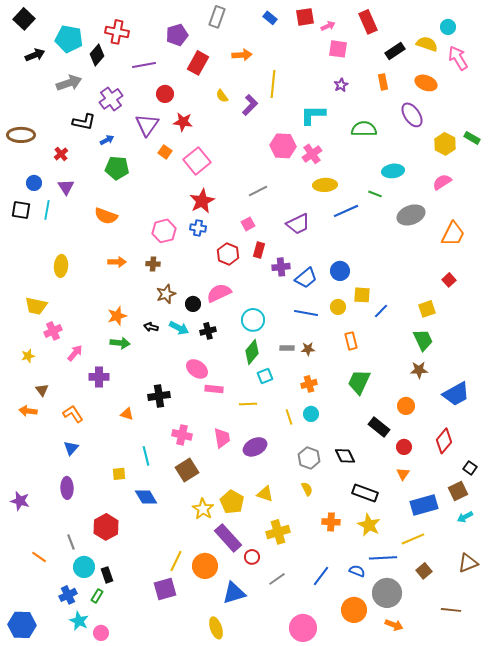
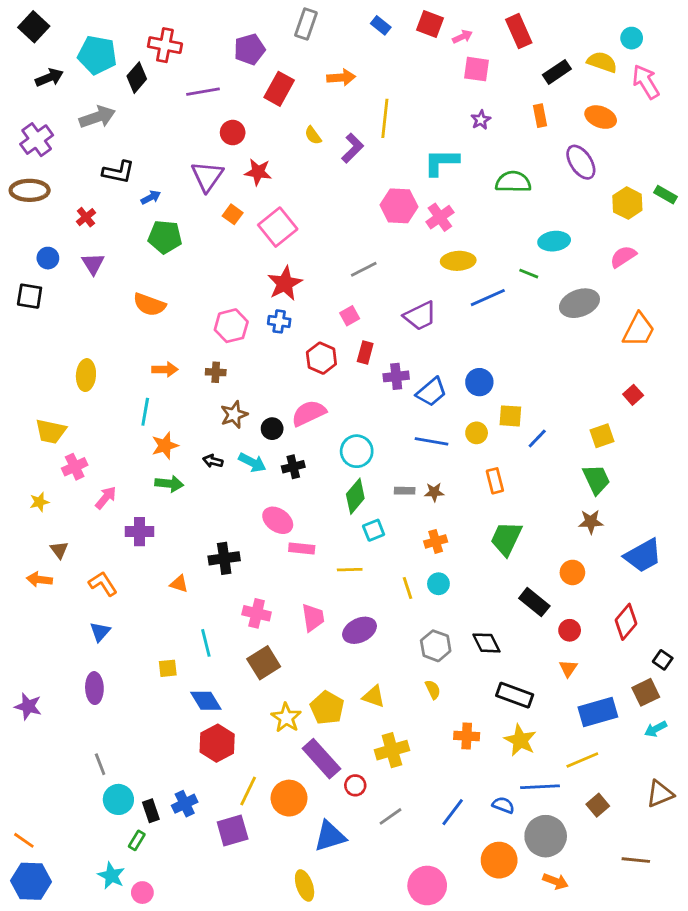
red square: (305, 17) -> (430, 24), turned 30
purple cross: (111, 99) -> (37, 140), moved
cyan line: (47, 210) -> (145, 412), moved
red hexagon: (106, 527) -> (217, 743), moved
orange line: (39, 557) -> (24, 840), moved
blue cross: (68, 595) -> (185, 804), moved

